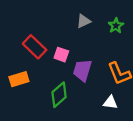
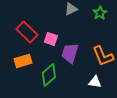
orange rectangle: (19, 79) -> (23, 61), moved

